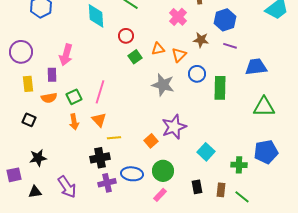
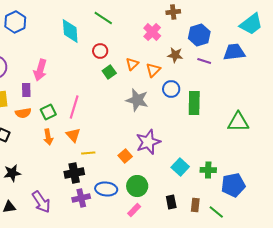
orange triangle: (158, 49) -> (132, 64), turned -32
blue trapezoid: (256, 67) -> (234, 52), moved
blue pentagon: (266, 152) -> (233, 185), moved
green cross: (239, 165) -> (208, 170), moved

